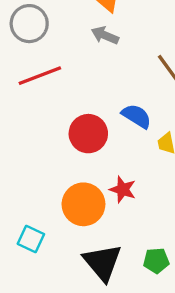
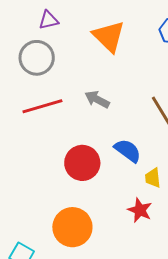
gray arrow: (105, 35) -> (97, 99), moved
red star: (123, 189) -> (140, 210), moved

